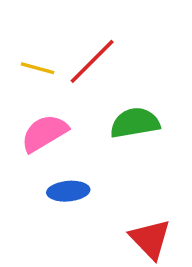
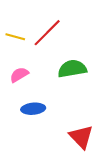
pink semicircle: (44, 133) -> (19, 75), size x0.7

